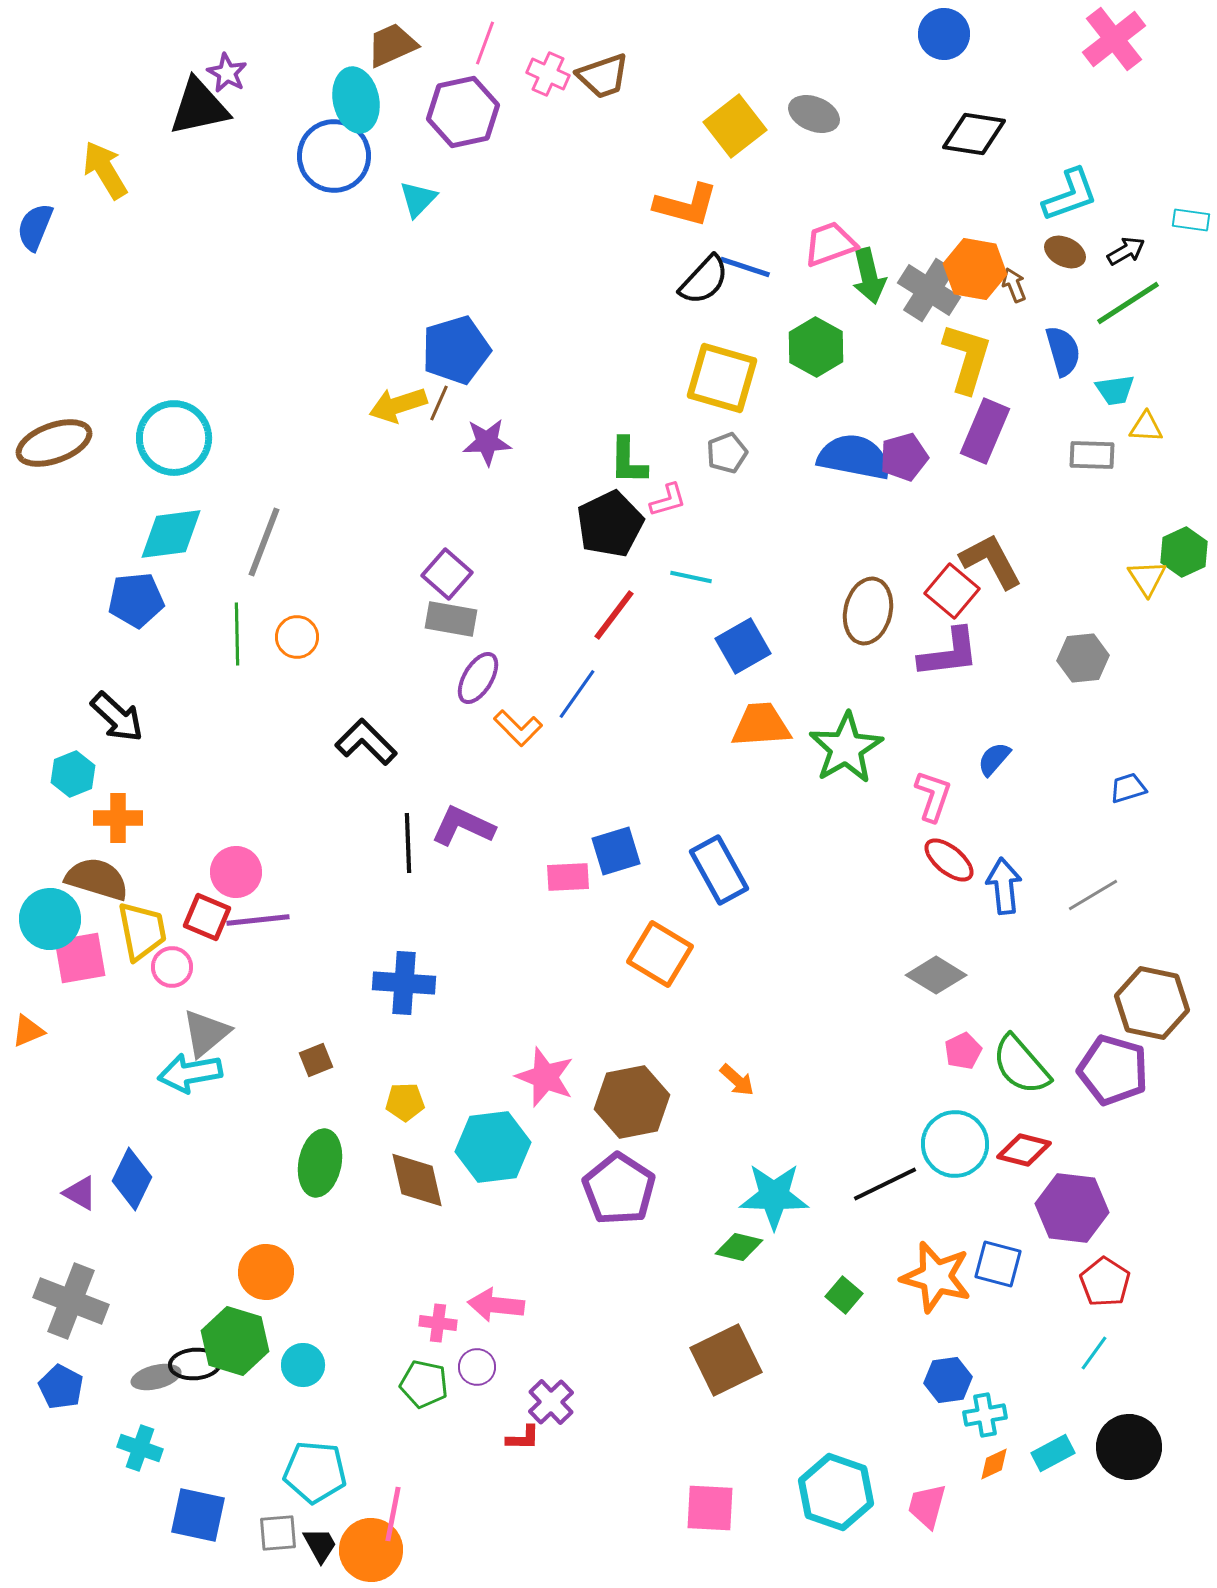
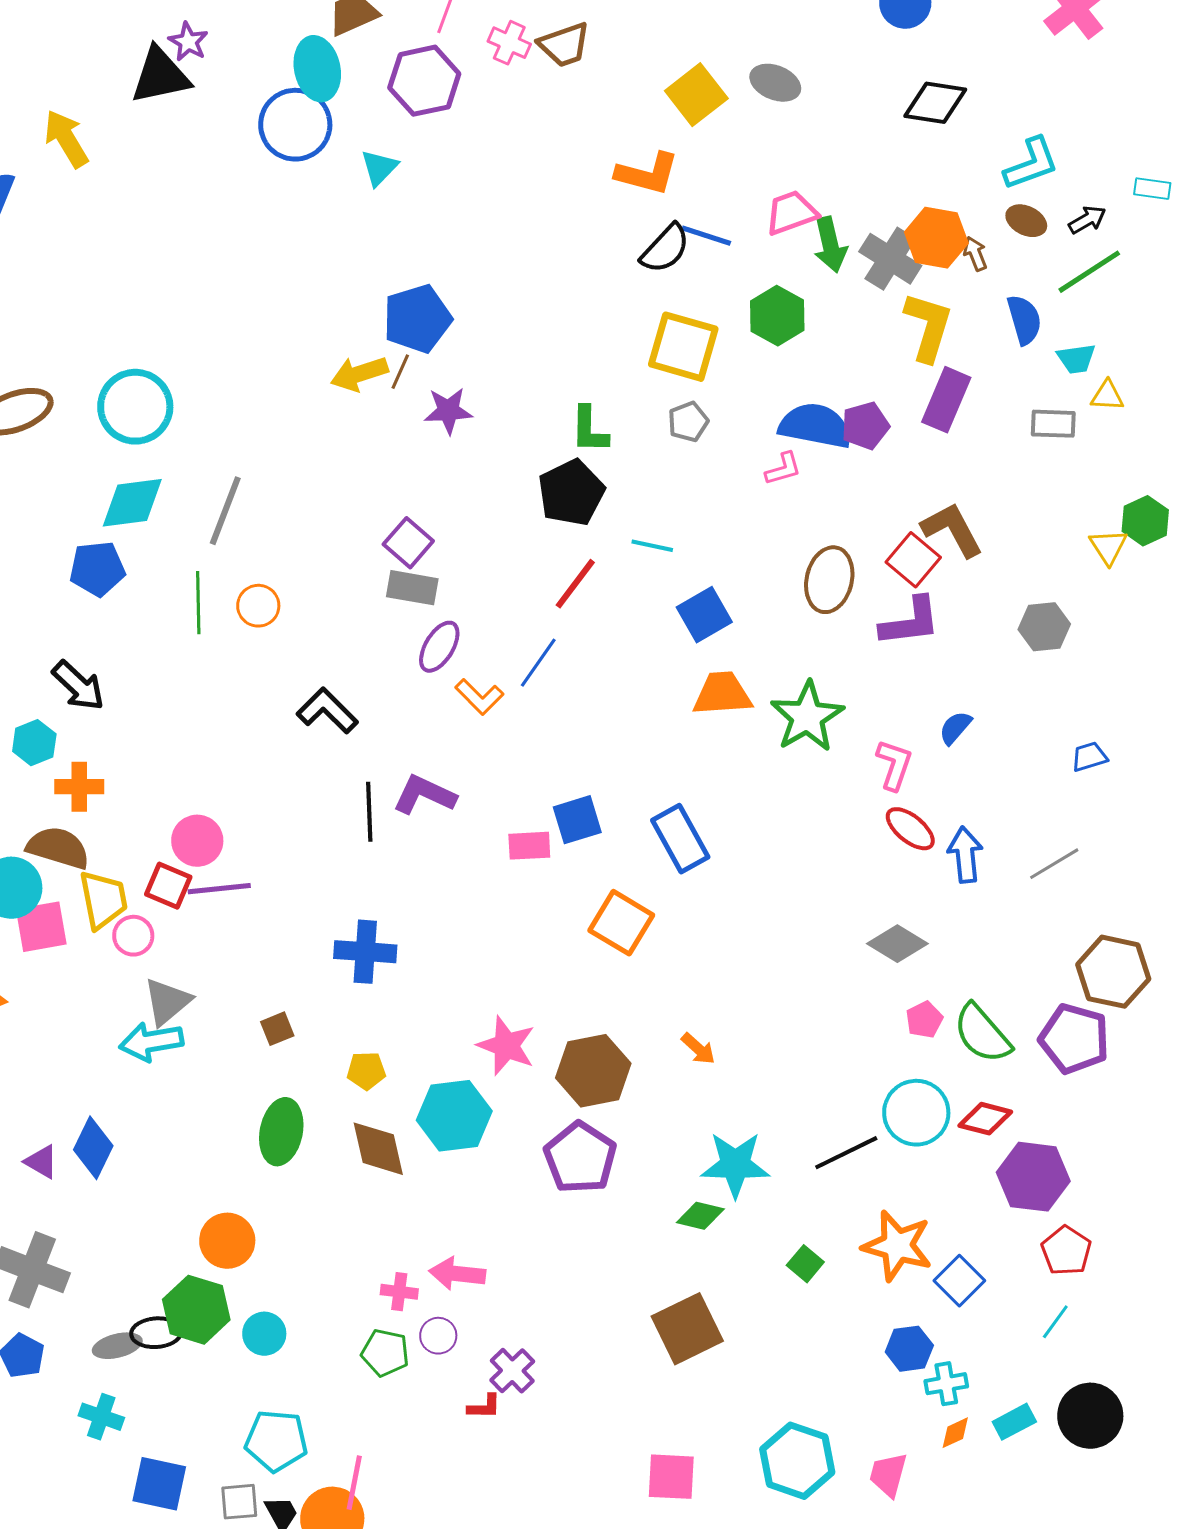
pink L-shape: (668, 500) -> (783, 469), moved
blue square: (998, 1264) -> (959, 1281), moved, turned 30

